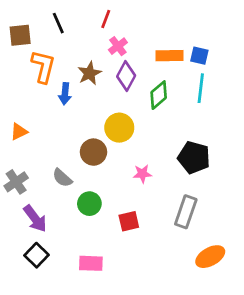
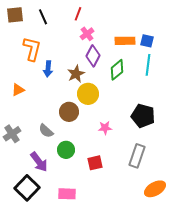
brown square: (20, 35) -> (15, 15), moved
brown star: (89, 73) -> (76, 74), moved
orange triangle: (19, 132) -> (18, 90), moved
purple arrow: (35, 219) -> (39, 162), moved
black square: (36, 255) -> (27, 188), size x1.4

